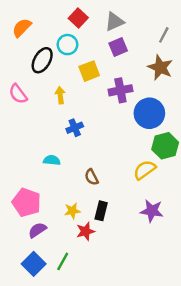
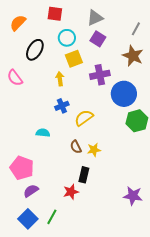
red square: (78, 18) -> (55, 14), moved, turned -35
cyan circle: (67, 45) -> (67, 38), moved
purple square: (118, 47) -> (98, 39), turned -35
yellow arrow: (60, 95) -> (60, 79), moved
yellow semicircle: (145, 170) -> (84, 118), moved
yellow star: (72, 211) -> (94, 150), moved
purple star: (152, 211) -> (133, 196), moved

